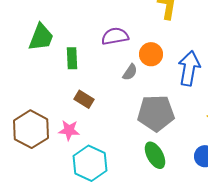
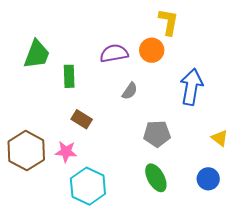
orange circle: (151, 54) -> (152, 50), moved
gray pentagon: (156, 113) -> (157, 134), size x0.7

